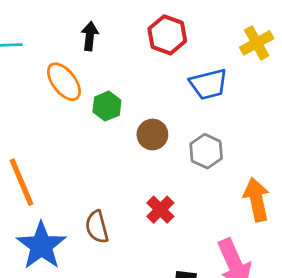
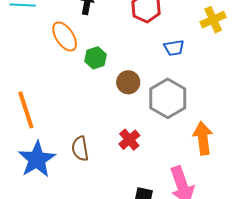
blue trapezoid: (209, 84) -> (174, 48), size x0.7
gray hexagon: (206, 151) -> (168, 98), size x1.5

